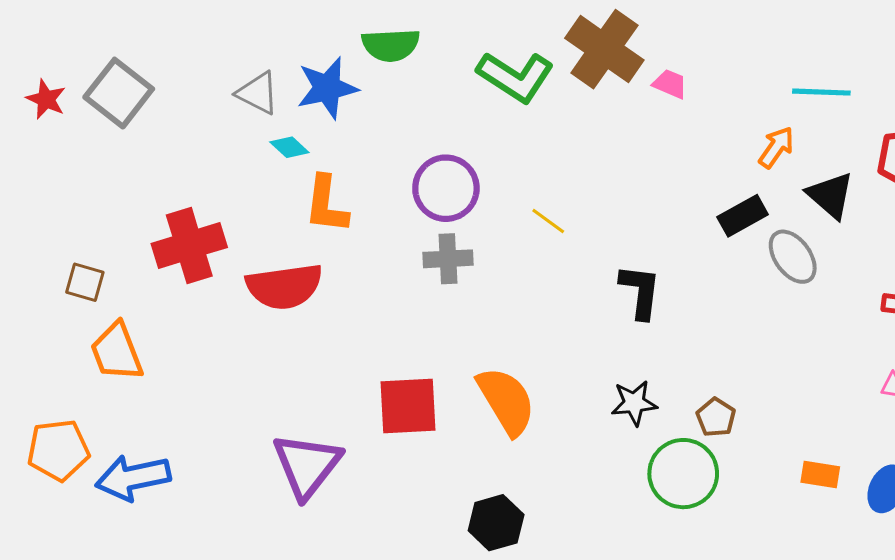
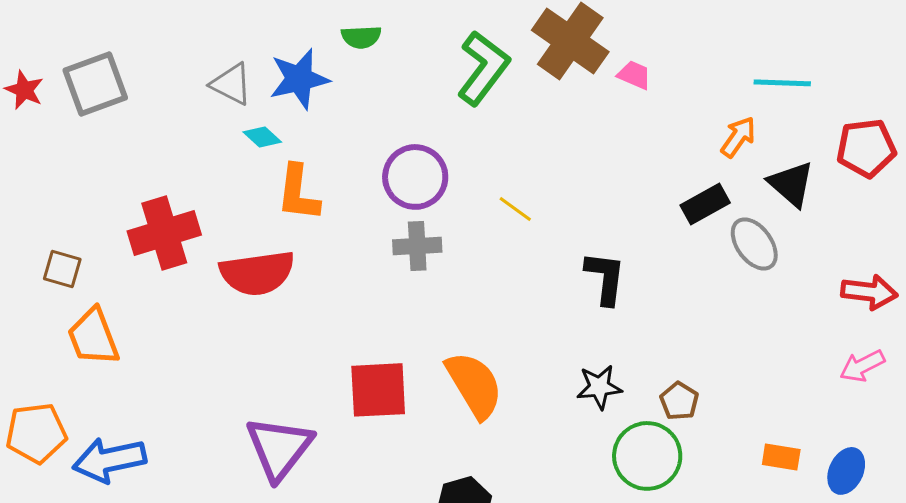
green semicircle: (391, 45) -> (361, 37), size x0.7
green L-shape: (515, 77) -> (483, 68), turned -86
gray square: (119, 93) -> (95, 84), turned 32

